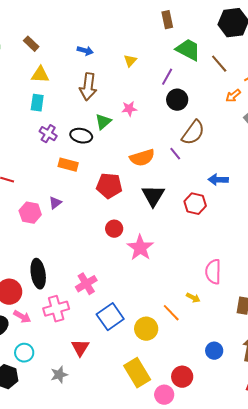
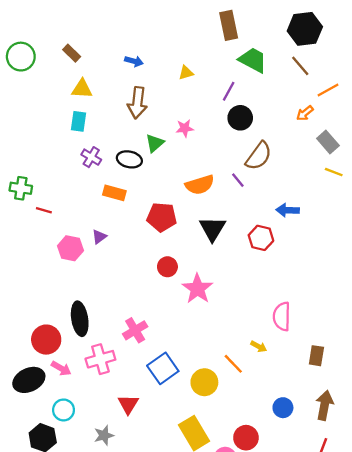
brown rectangle: (167, 20) -> (229, 25), size x1.4
yellow triangle: (130, 61) -> (186, 73), turned 32
brown line: (219, 64) -> (300, 66), moved

